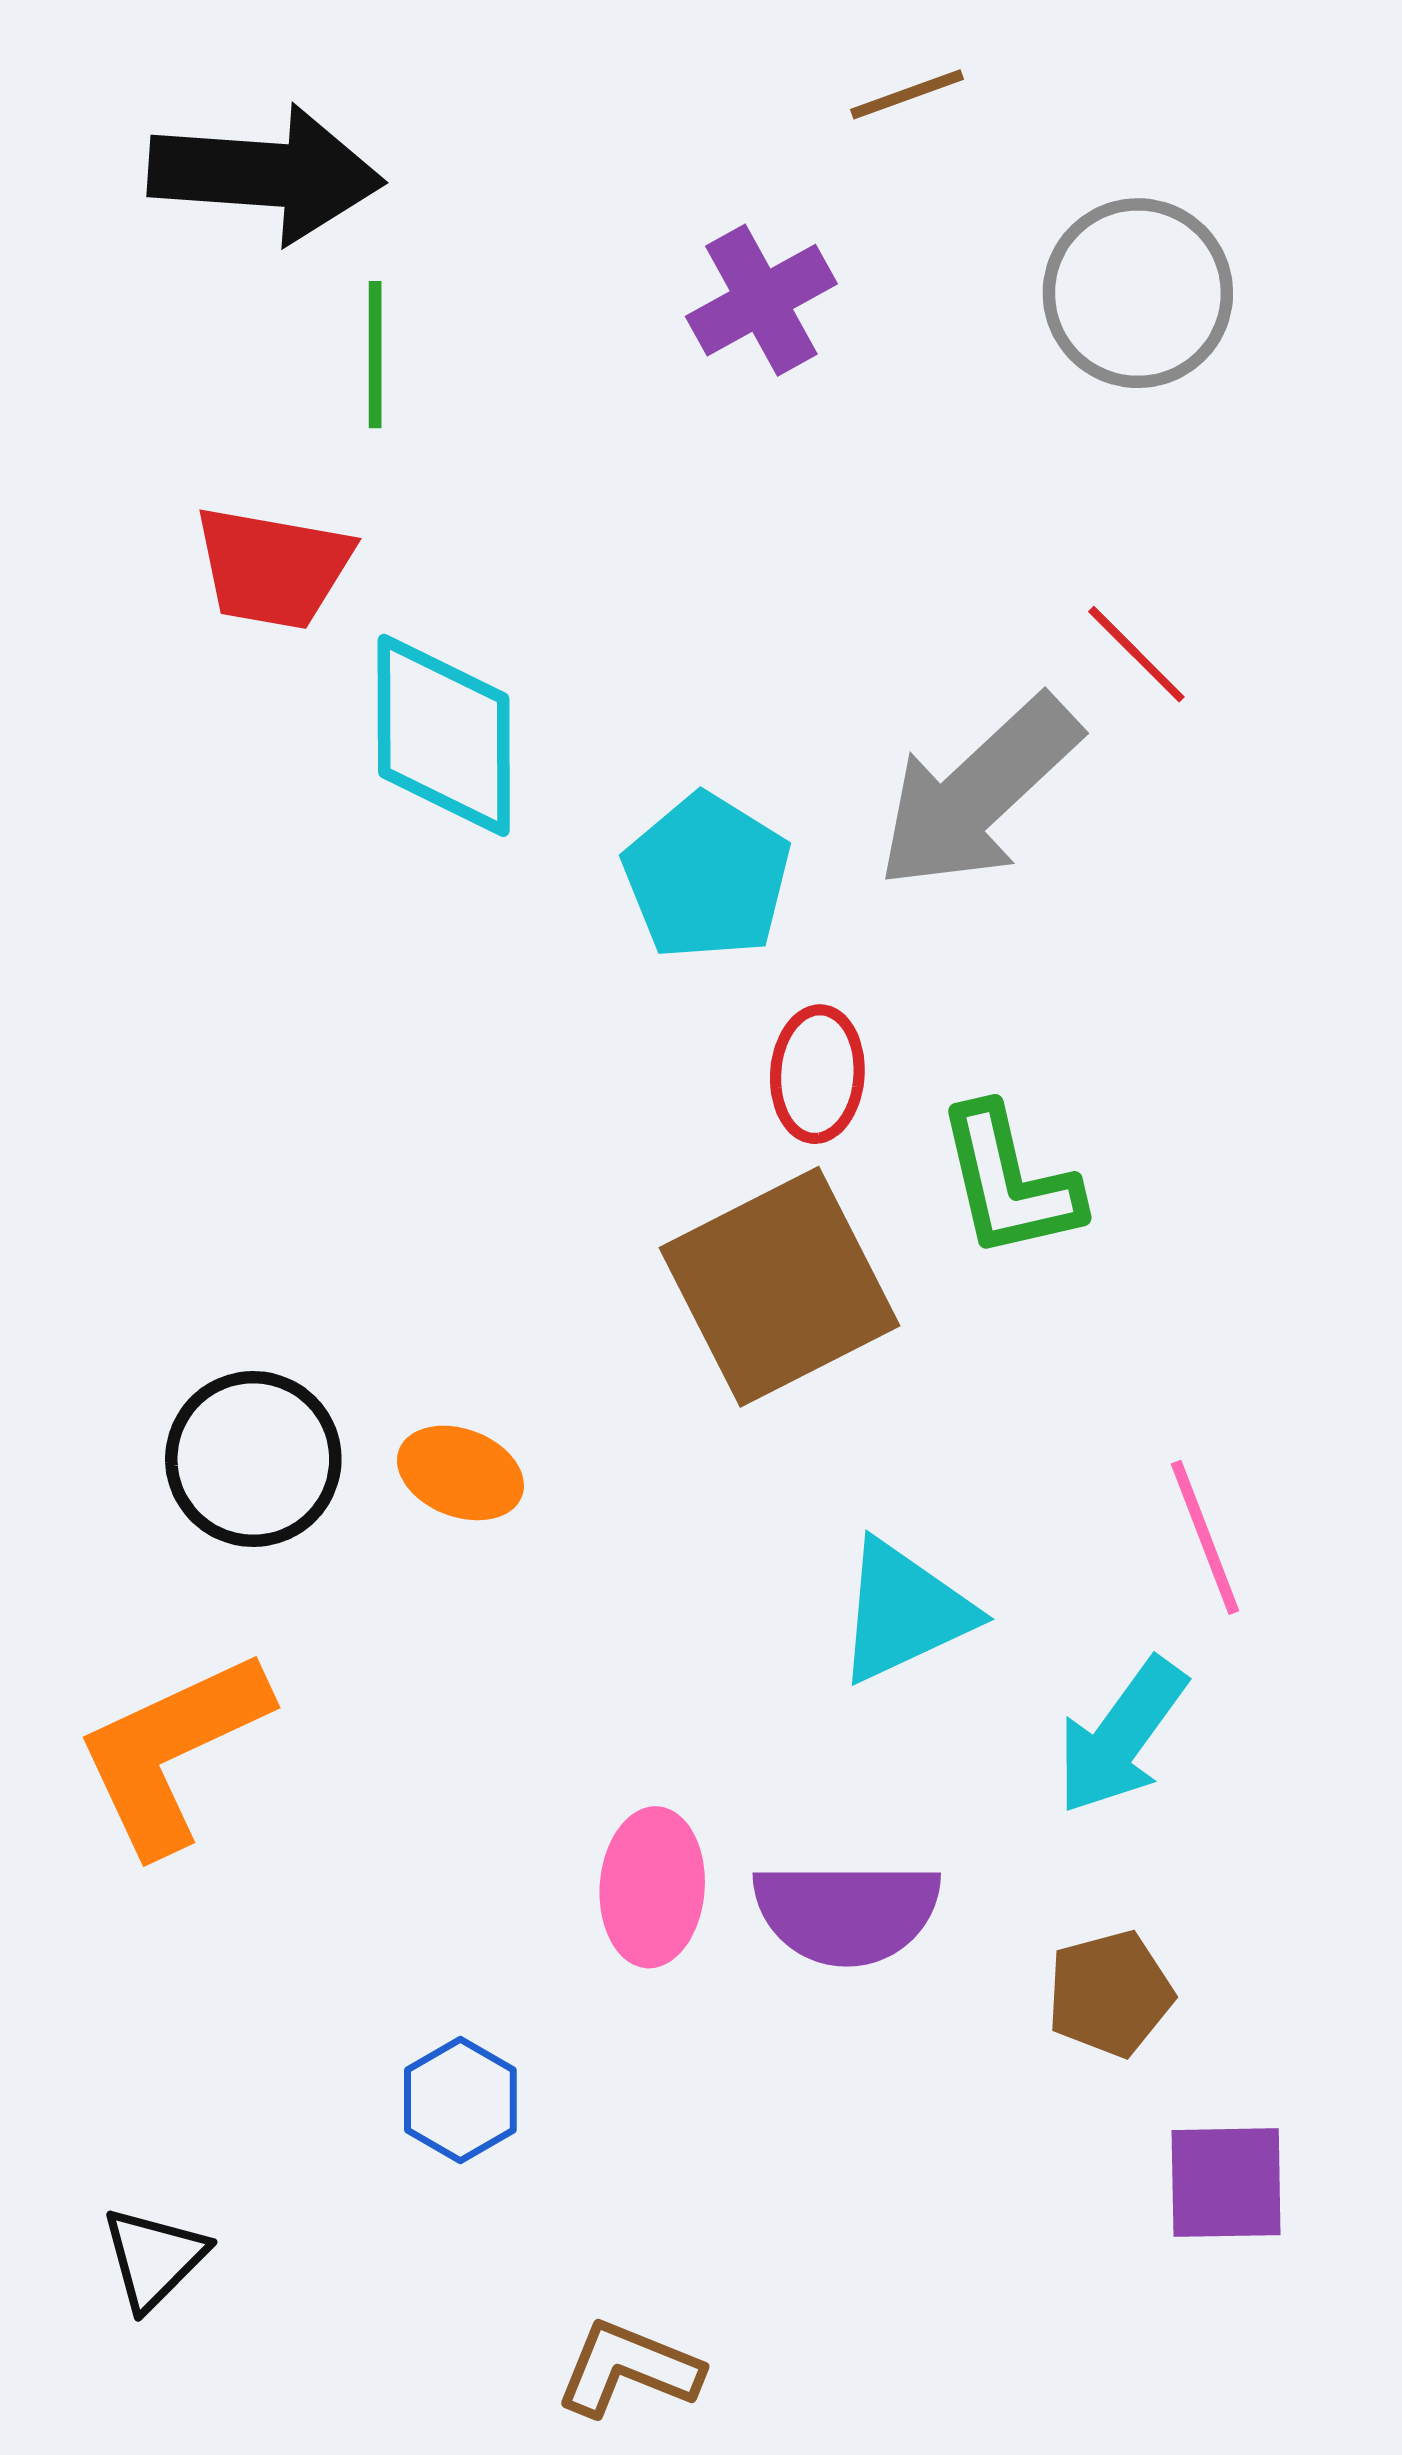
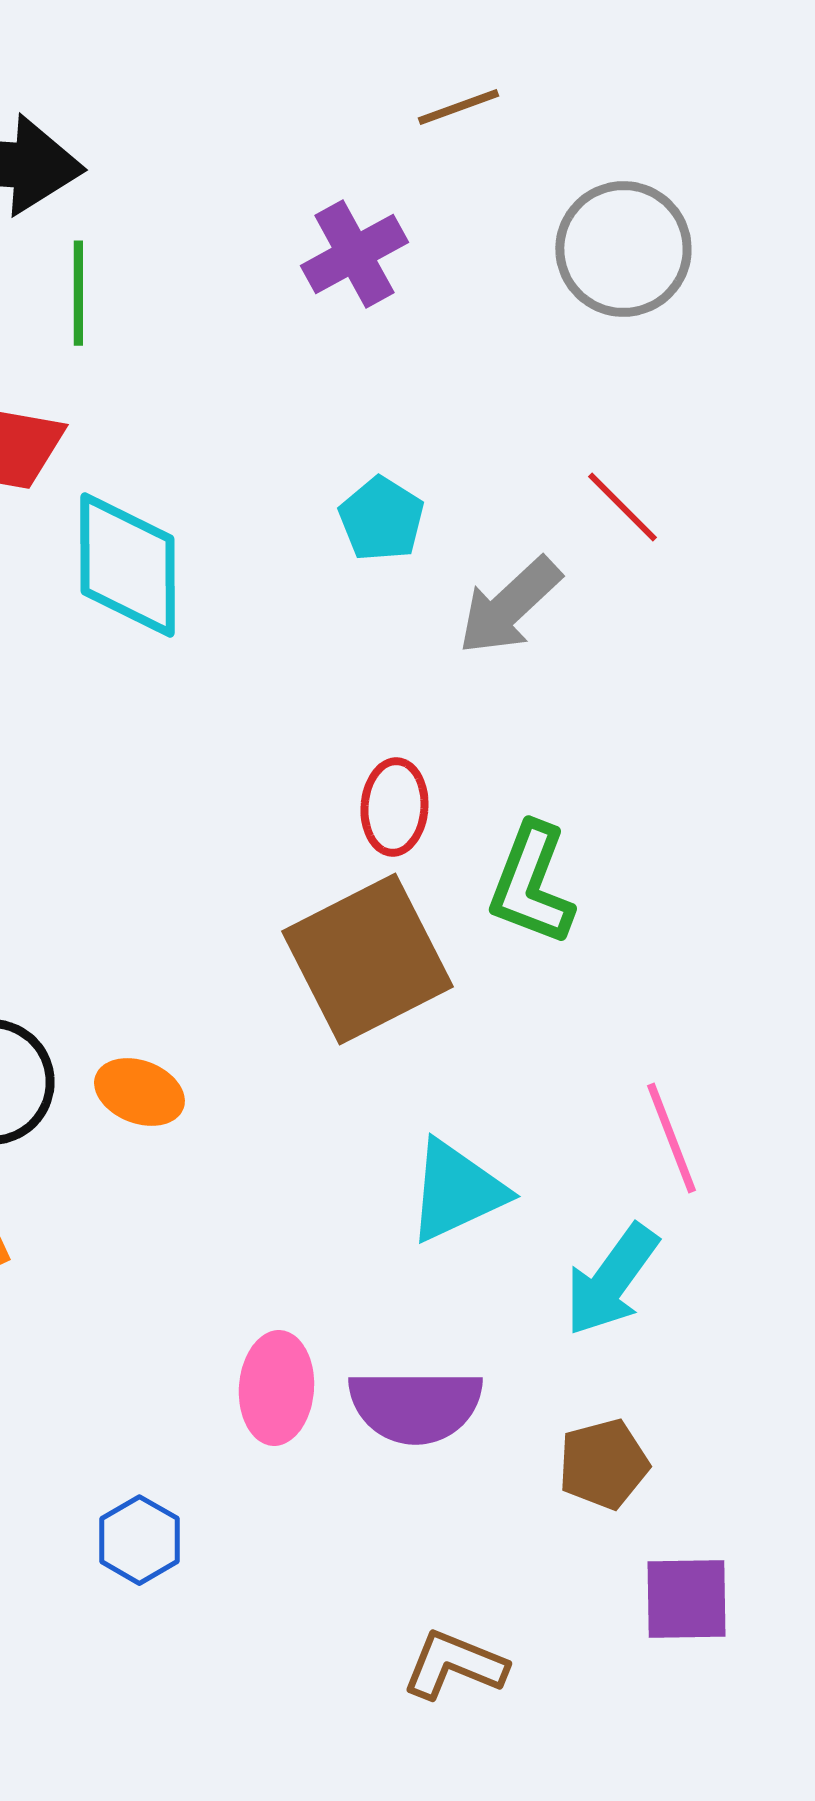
gray arrow: (978, 793) -> (509, 606), size x0.7
cyan pentagon: (707, 877) -> (381, 519), moved, size x0.7
green L-shape: (1009, 1182) -> (531, 884), turned 34
brown L-shape: (628, 2369) -> (454, 1665), moved

